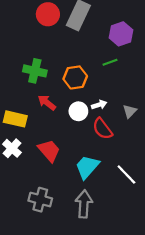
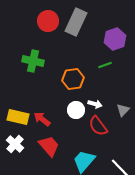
green cross: (35, 71) -> (33, 61), moved
red arrow: (47, 103) -> (42, 119), moved
white arrow: (99, 105) -> (95, 104), turned 32

